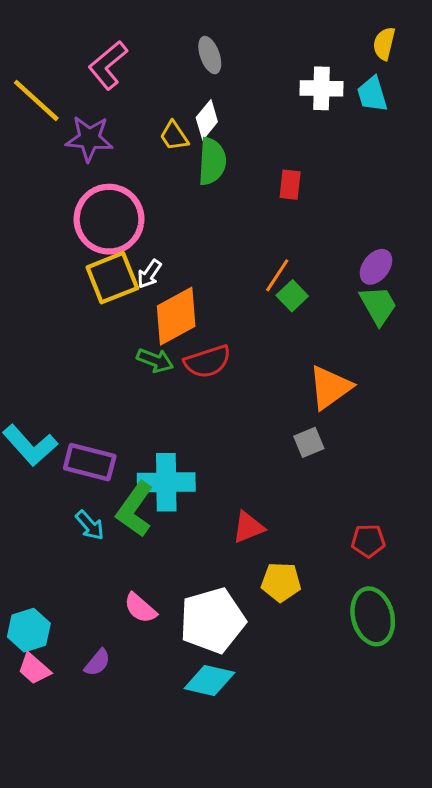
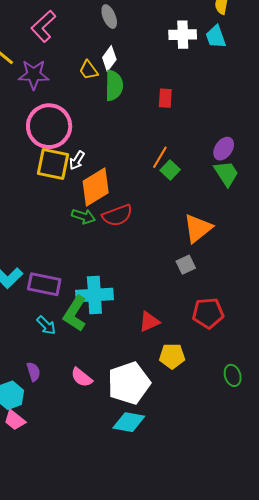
yellow square: (112, 278) -> (53, 164), turned 36
red pentagon: (368, 541) -> (208, 313), moved, size x1.4
green ellipse: (373, 616) -> (233, 375), size x0.6
purple semicircle: (97, 663) -> (33, 372), moved, turned -54

